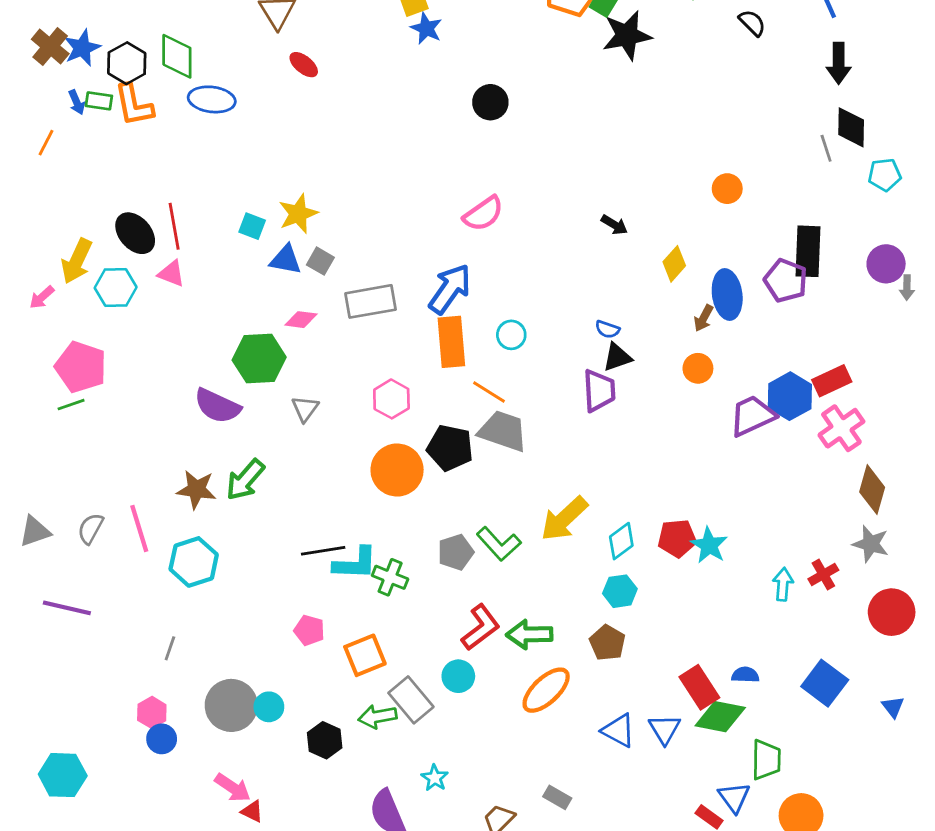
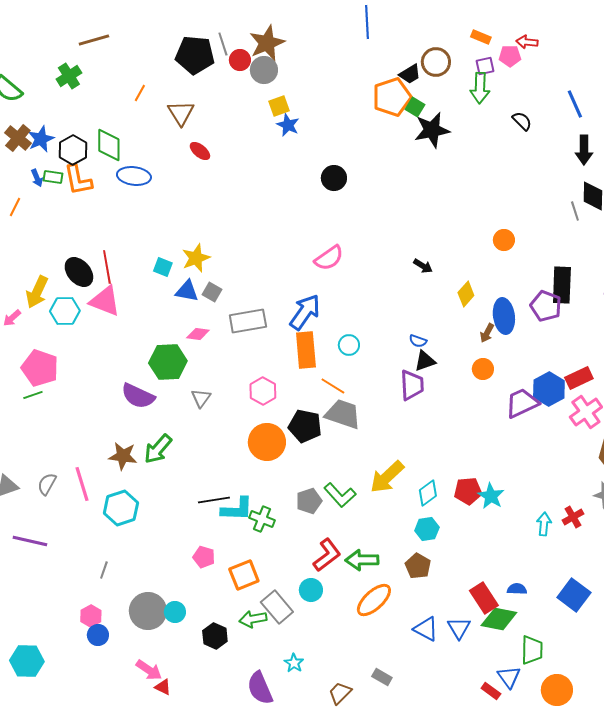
pink triangle: (171, 274) -> (105, 301), size x1.6

